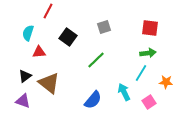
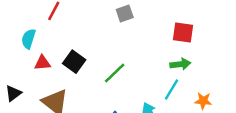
gray square: (104, 27) -> (125, 13), moved
black square: (68, 37) -> (74, 62), moved
black triangle: (25, 76) -> (13, 93), moved

